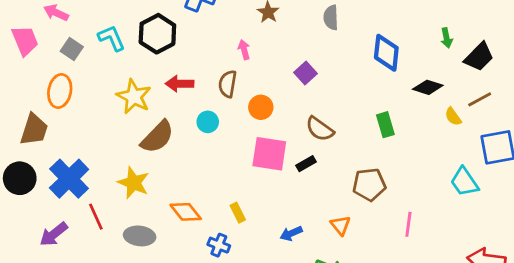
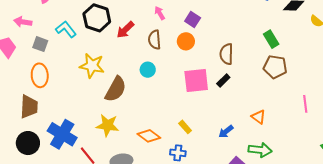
purple square: (306, 73) -> (193, 20), moved
red arrow: (180, 84) -> (125, 30), moved, turned -30
orange circle: (261, 107) -> (186, 41), moved
brown semicircle: (320, 129) -> (226, 54), turned 70
brown pentagon: (369, 184) -> (275, 67), moved, turned 30

